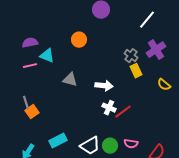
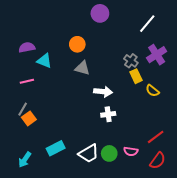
pink line: (30, 66) -> (27, 81), moved
gray triangle: (70, 80) -> (82, 68), moved
yellow semicircle: (164, 85) -> (152, 91), moved
gray line: (26, 103) -> (23, 109), turned 48
white cross: (109, 108) -> (108, 114), turned -32
red line: (123, 112) -> (156, 137), moved

